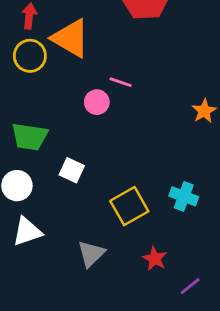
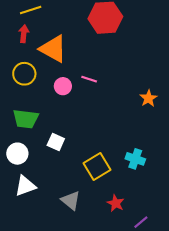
yellow circle: (30, 56) -> (24, 74), moved
pink circle: (97, 102) -> (63, 86), moved
gray triangle: (91, 254) -> (71, 201), turned -35

